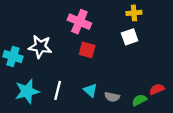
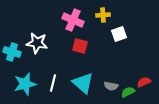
yellow cross: (134, 13) -> (103, 15), moved
cyan triangle: (90, 90) -> (83, 83), size x1.6
gray semicircle: (112, 97) -> (111, 86), moved

